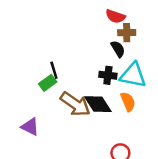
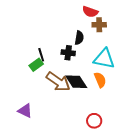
black semicircle: (118, 49) -> (79, 38), moved, turned 40
black cross: (108, 75) -> (68, 53), moved
purple triangle: (30, 127) -> (25, 111), moved

